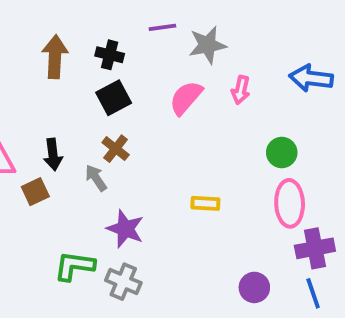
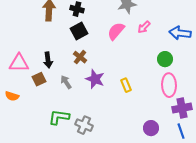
blue arrow: (311, 78) -> (180, 33), moved
pink arrow: (241, 90) -> (144, 27), turned 32
gray arrow: (96, 178) -> (66, 82), moved
yellow rectangle: (205, 203) -> (126, 85), turned 64
purple star: (125, 229) -> (95, 79), moved

